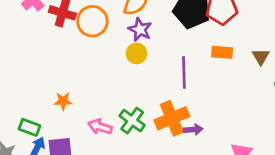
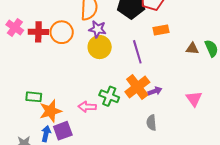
yellow circle: (136, 53) -> (100, 47), size x1.5
brown triangle: (261, 57) -> (192, 49), moved, turned -40
orange star: (63, 101) -> (50, 111), moved, size x1.6
green rectangle: (29, 127) -> (34, 97), moved

